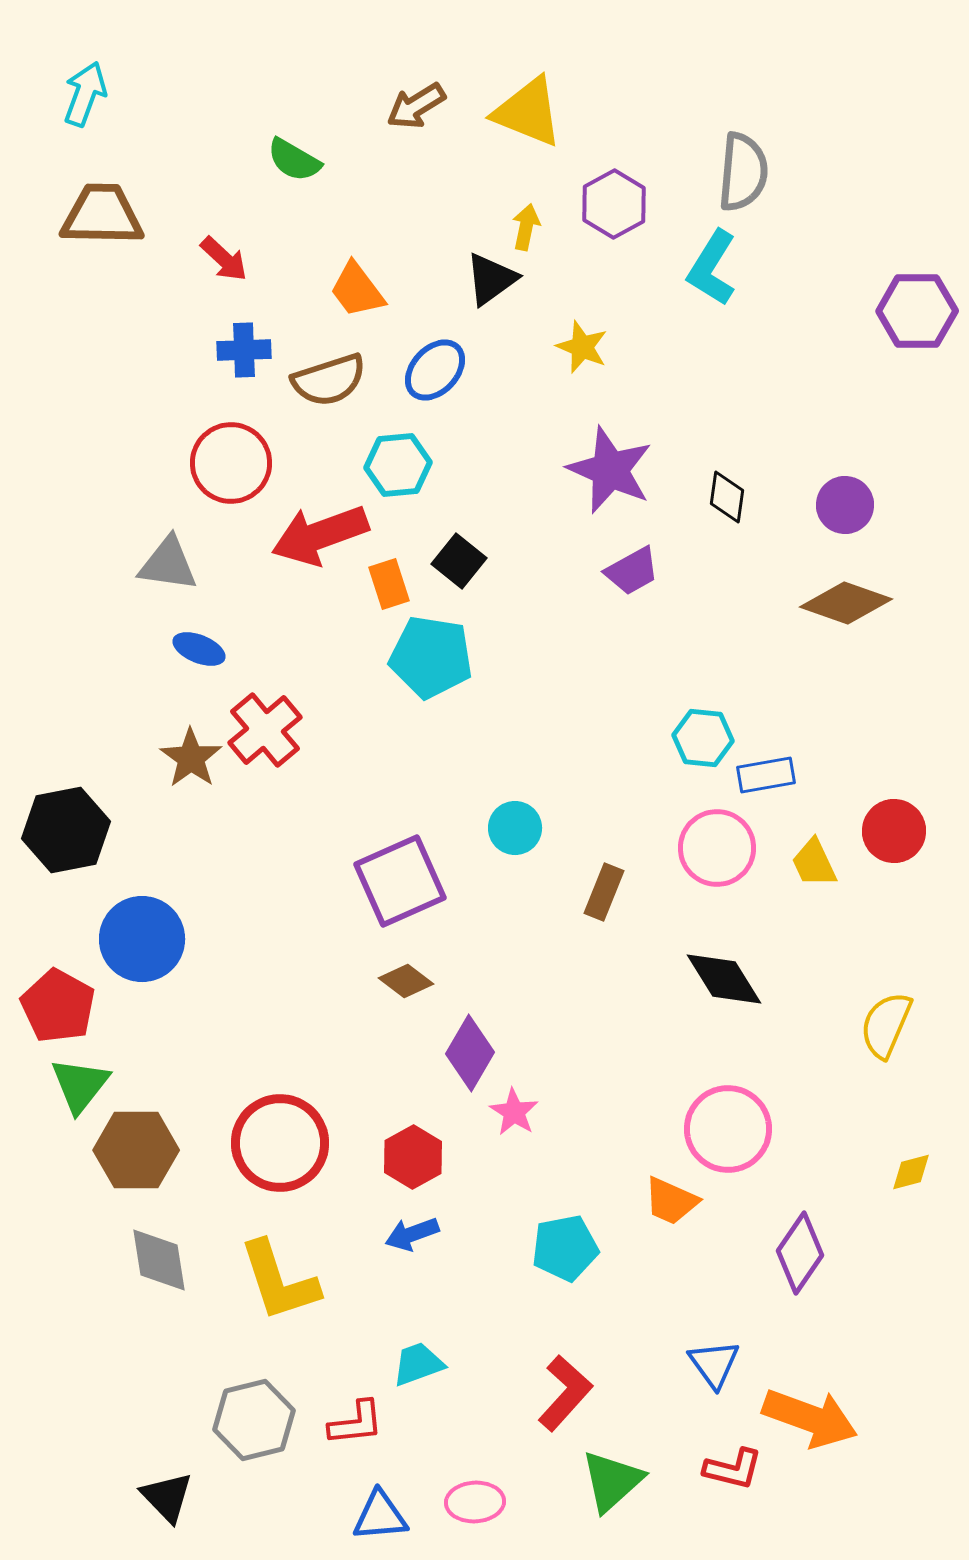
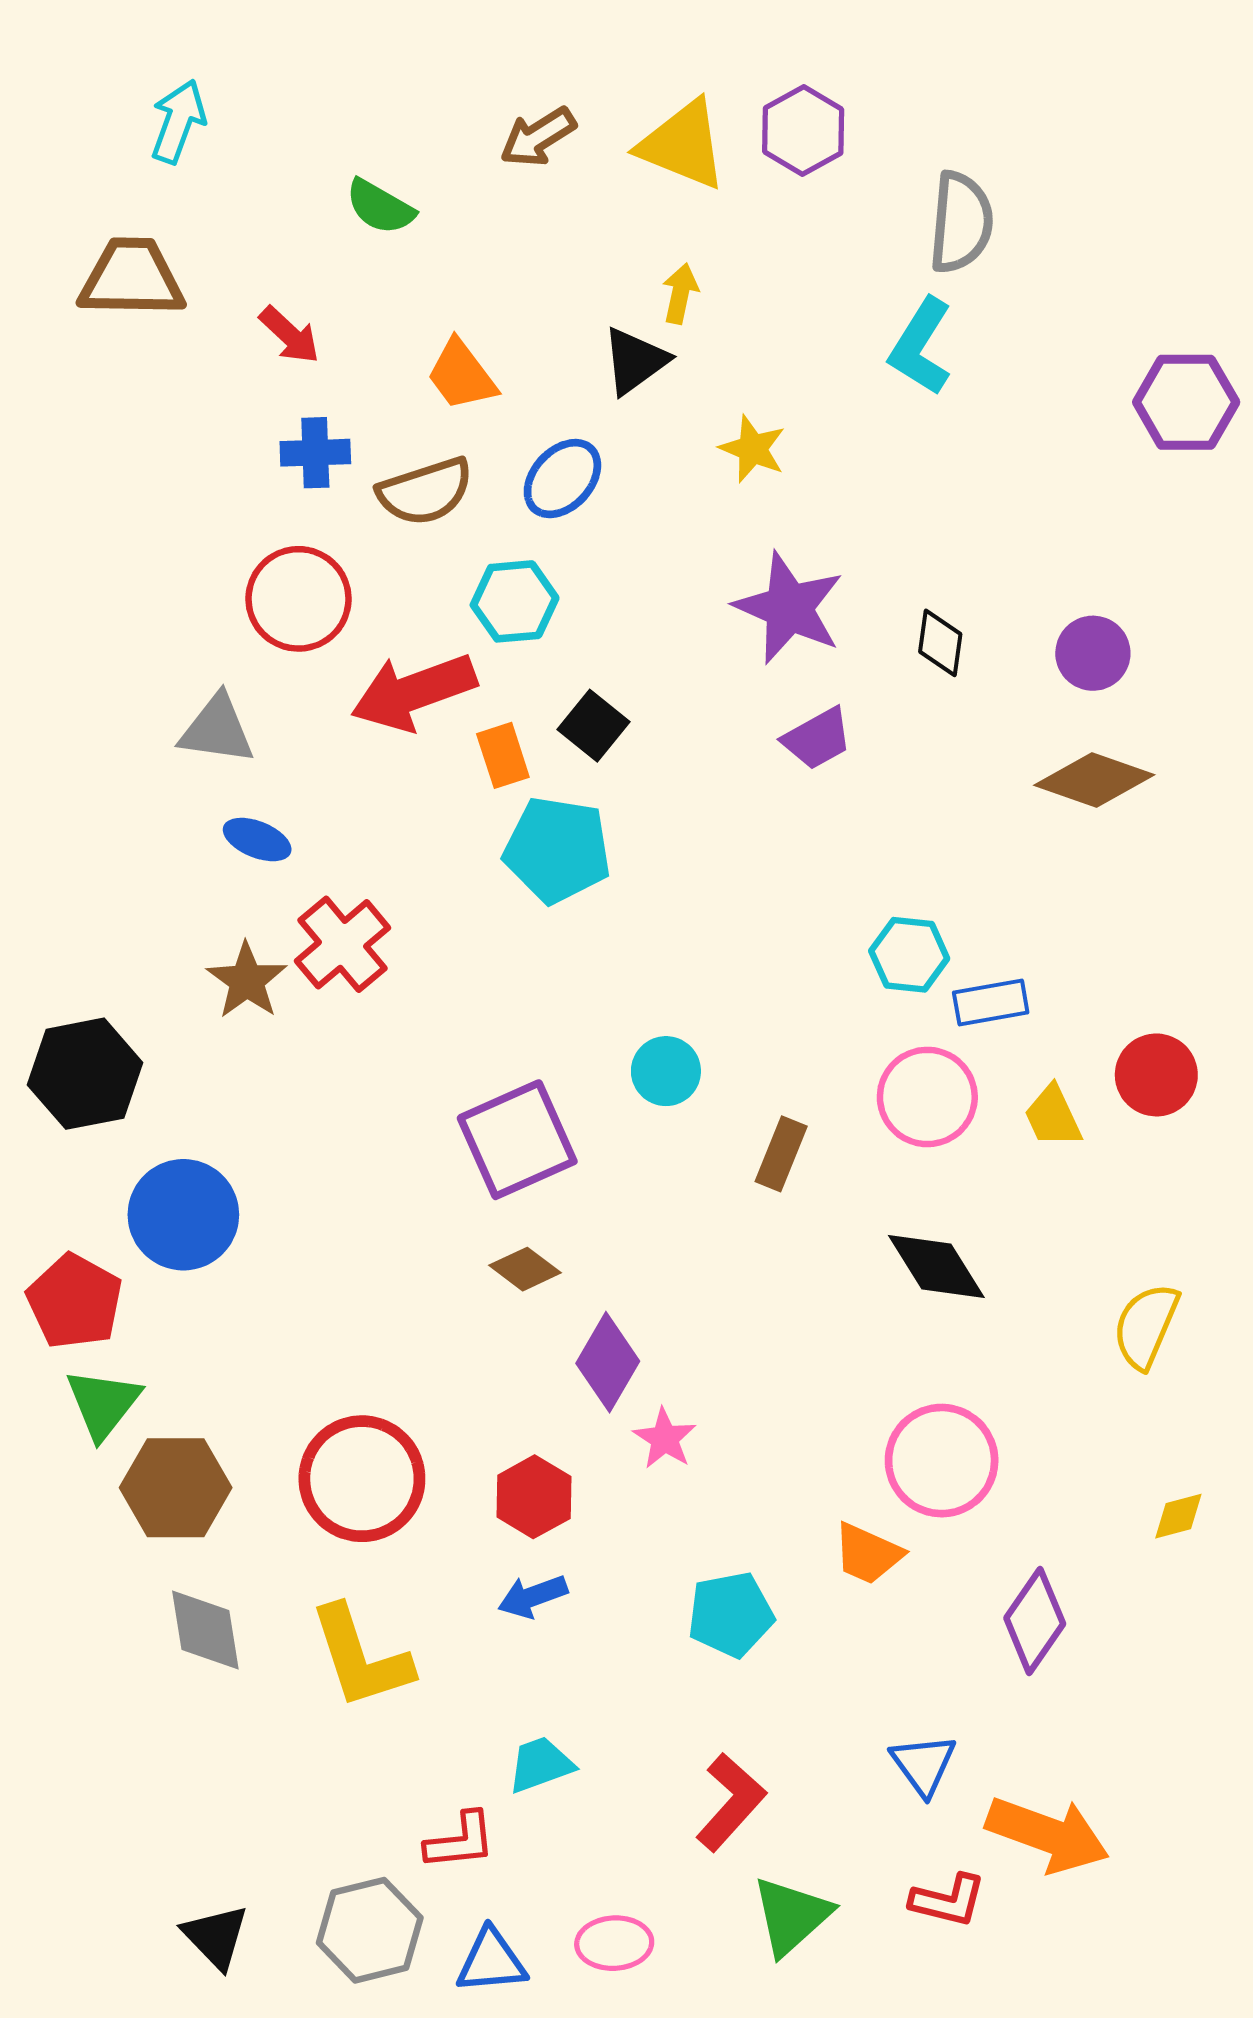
cyan arrow: (85, 94) -> (178, 121), moved
purple hexagon: (614, 204) -> (803, 131), moved
gray hexagon: (254, 1420) -> (370, 1930), moved

